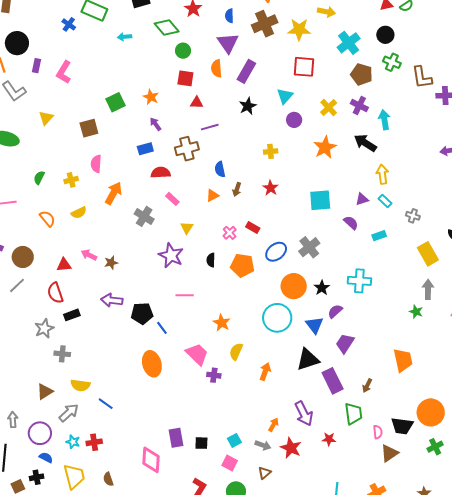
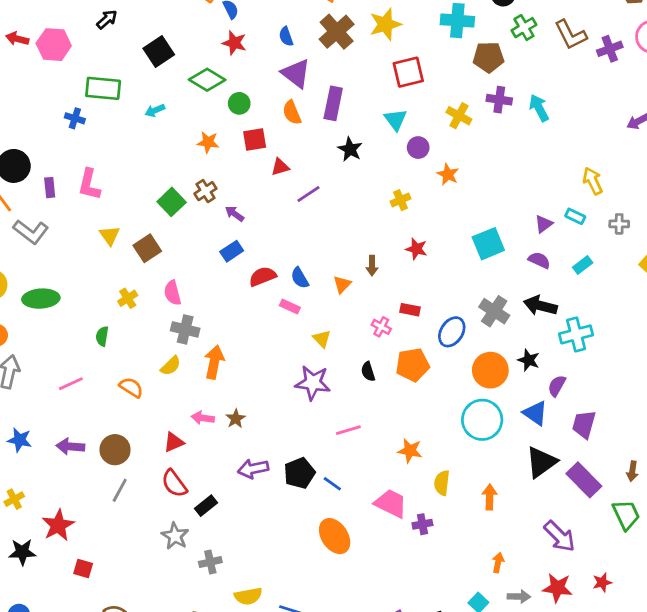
cyan cross: (349, 43) -> (457, 21), turned -30
green cross: (392, 62) -> (524, 28), turned -36
orange star: (151, 97) -> (208, 142), moved
yellow triangle: (46, 118) -> (110, 235), moved
black arrow: (365, 143) -> (540, 306), moved
orange star: (325, 147) -> (448, 174), moved, size x0.7
brown cross: (187, 149) -> (205, 191), moved, size x0.7
blue semicircle: (220, 169) -> (300, 278), moved
yellow arrow: (382, 174) -> (593, 181), moved
yellow cross: (71, 180) -> (128, 298), moved
orange arrow: (114, 193) -> (214, 362), moved
gray cross: (144, 216) -> (185, 329), moved
orange arrow: (274, 425) -> (498, 563), moved
red star: (329, 439) -> (602, 582), moved

